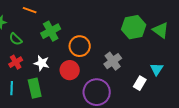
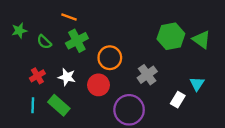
orange line: (30, 10) -> (69, 17), moved
green semicircle: (16, 39) -> (44, 42), moved
green rectangle: (35, 88) -> (59, 105), turned -36

